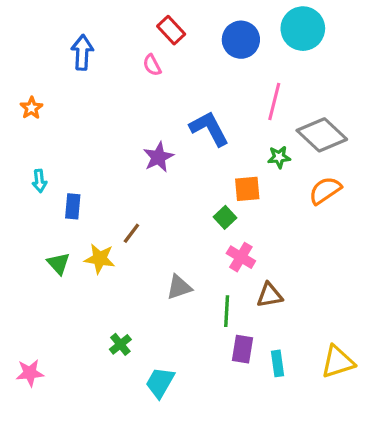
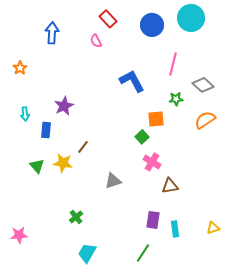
gray diamond: (322, 135) -> (203, 85), size x0.7
purple star: (158, 157) -> (64, 106), moved
green line: (227, 311) -> (143, 253), moved, turned 30
yellow triangle: (338, 362) -> (213, 228), size x0.6
cyan trapezoid: (160, 382) -> (87, 253), moved

